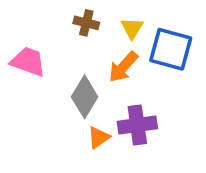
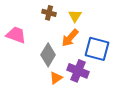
blue square: (171, 49) -> (97, 49), moved
purple cross: (137, 125) -> (78, 71), turned 30

